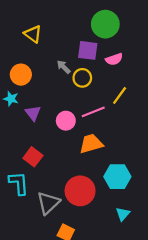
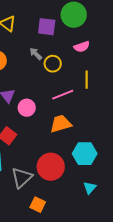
purple square: (88, 50) -> (47, 27), moved
yellow line: (120, 95) -> (87, 80), turned -36
pink circle: (66, 121) -> (27, 108), moved

